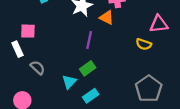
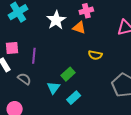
purple line: (89, 40) -> (34, 56), moved
yellow semicircle: (144, 44) -> (95, 55), moved

